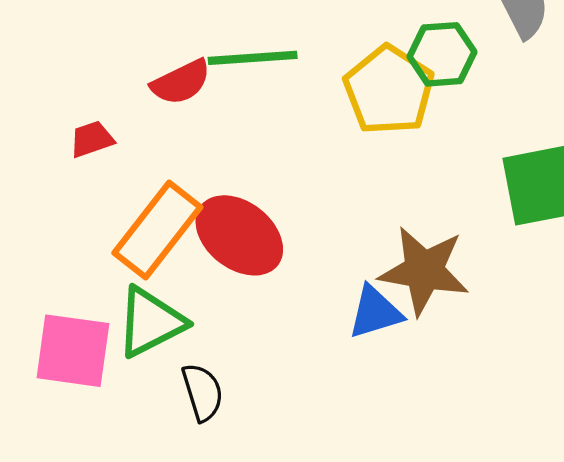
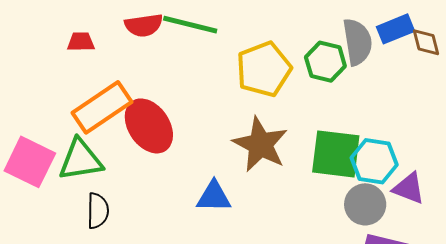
green hexagon: (442, 54) -> (325, 62), moved
brown star: (424, 271) -> (260, 144), moved

